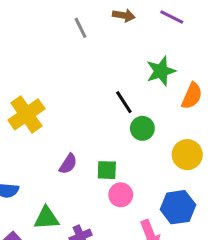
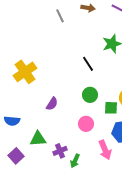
green circle: (142, 128) -> (90, 95), moved
green square: (107, 170) -> (111, 108), moved

